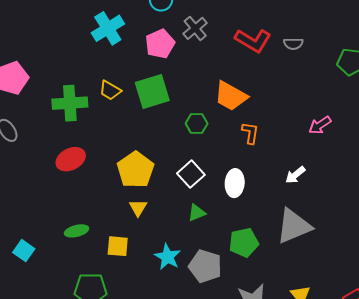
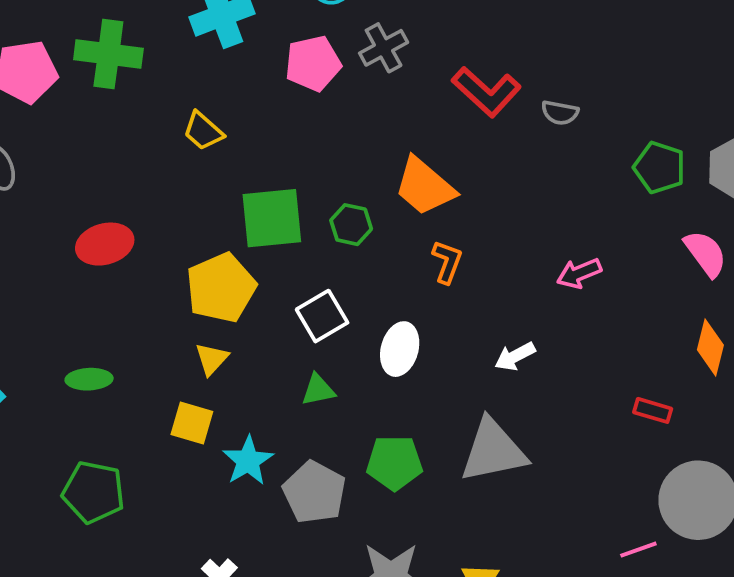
green square: (152, 91) -> (272, 218), moved
green cross: (70, 103) -> (108, 54), moved
yellow square: (118, 246) -> (192, 423), moved

